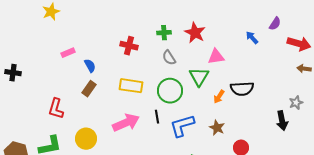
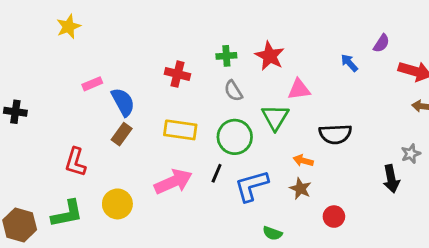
blue semicircle: (90, 66) -> (123, 102), size x1.5
orange arrow: (219, 97) -> (303, 161), moved, turned 72
black line: (157, 117) -> (217, 173), turned 32

